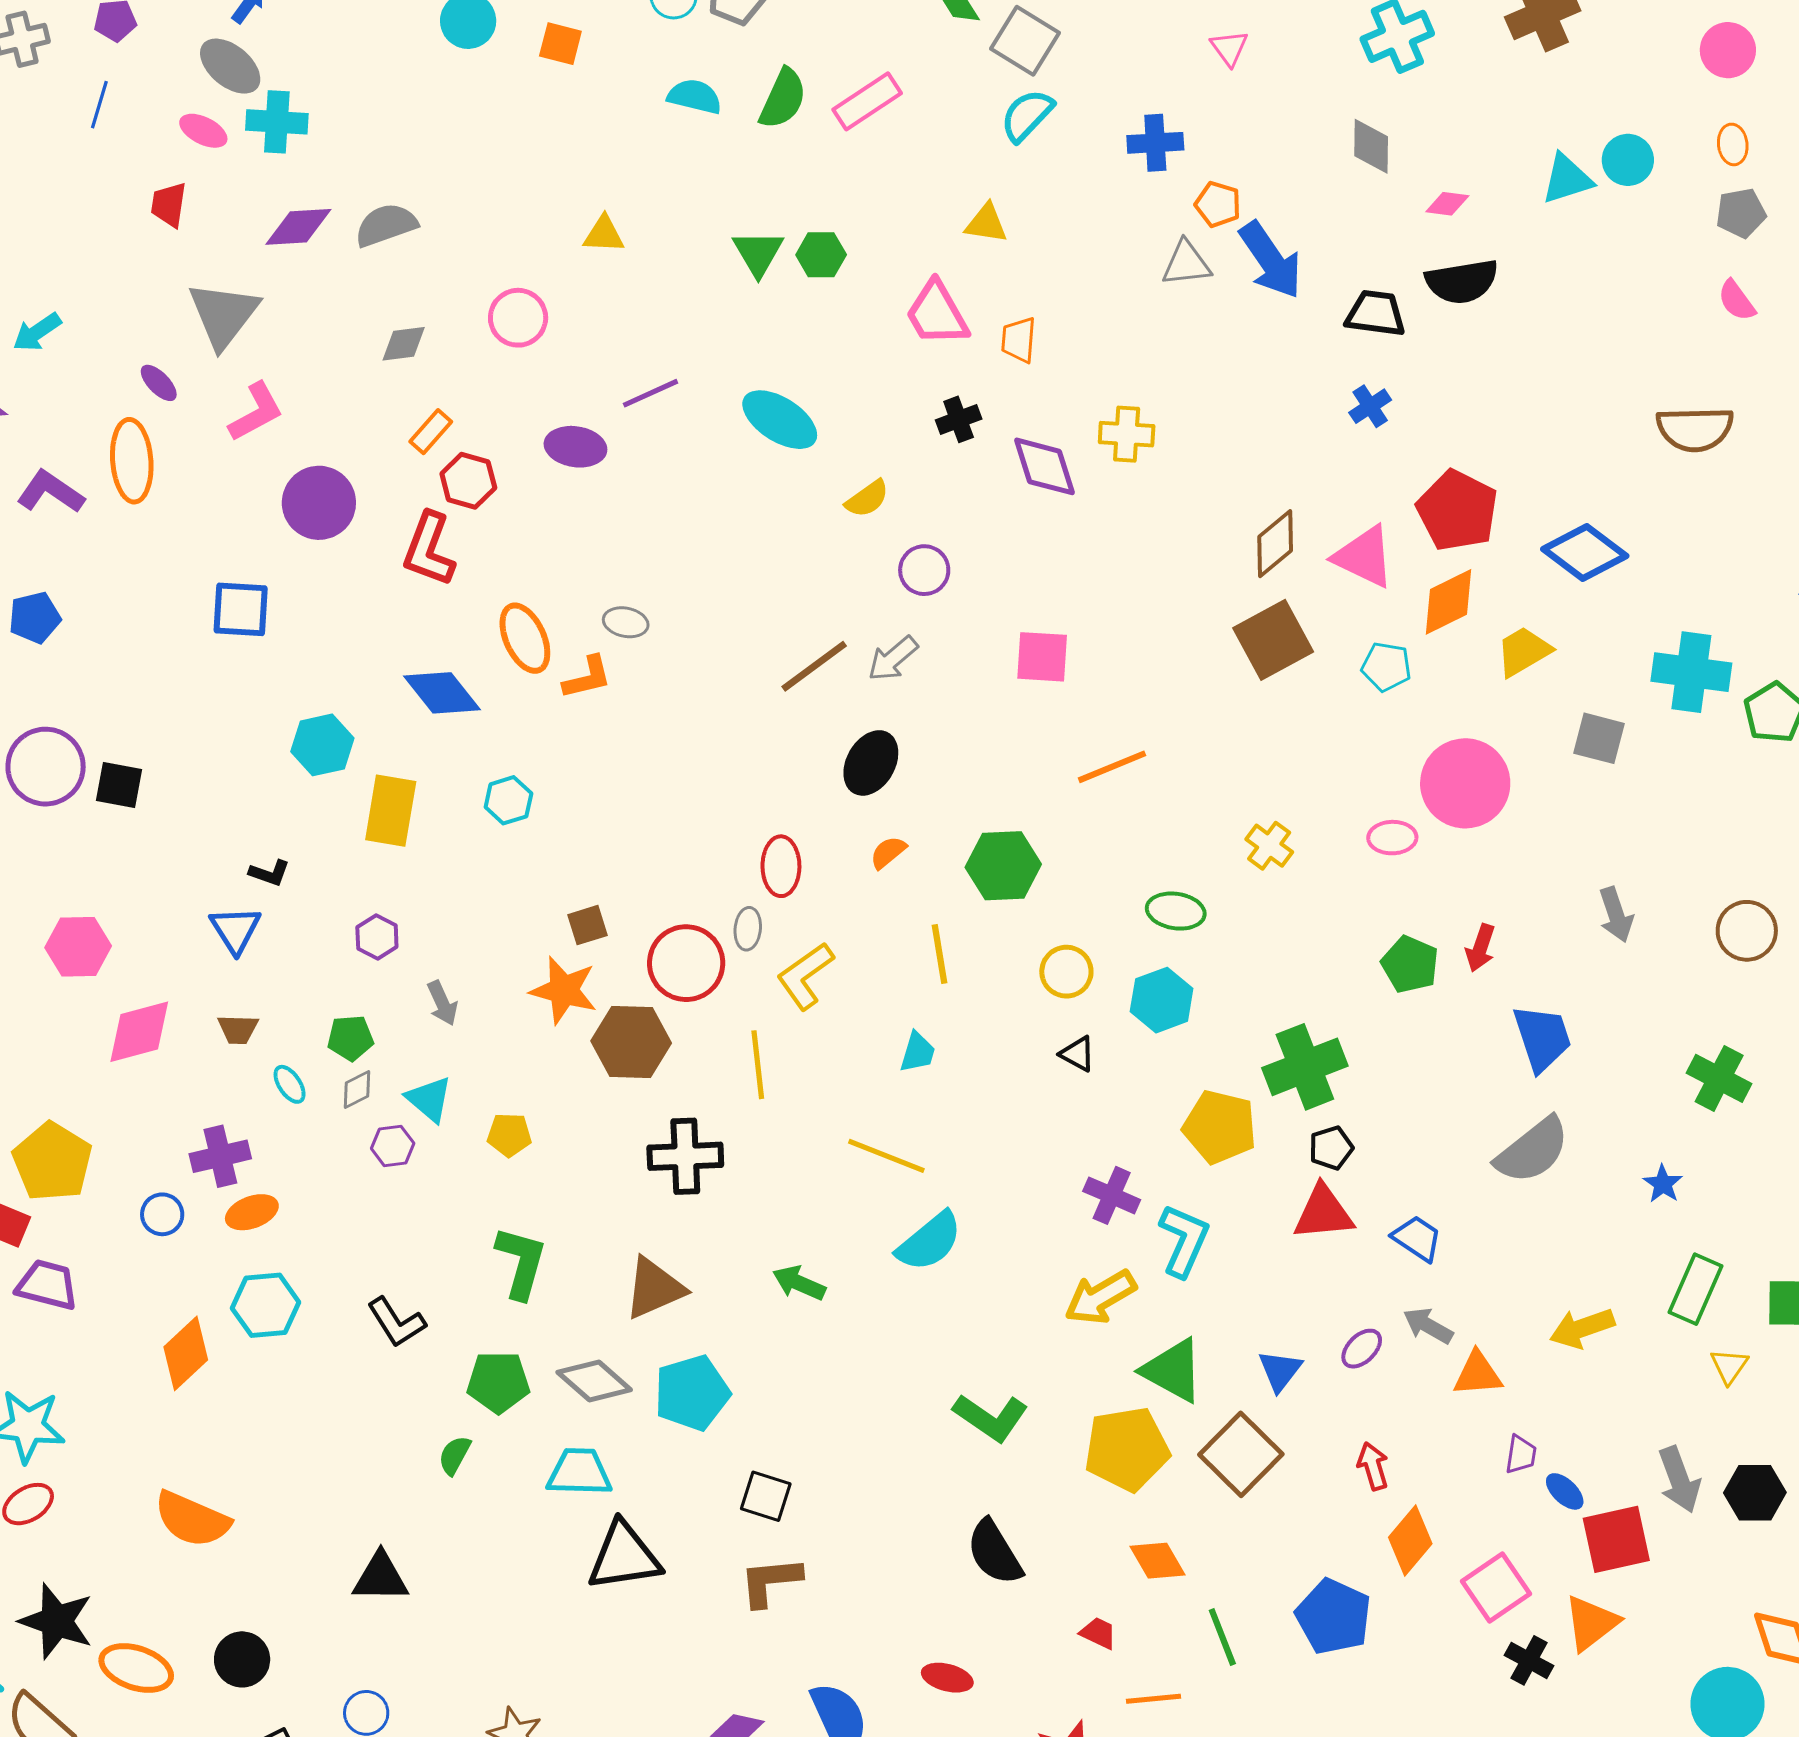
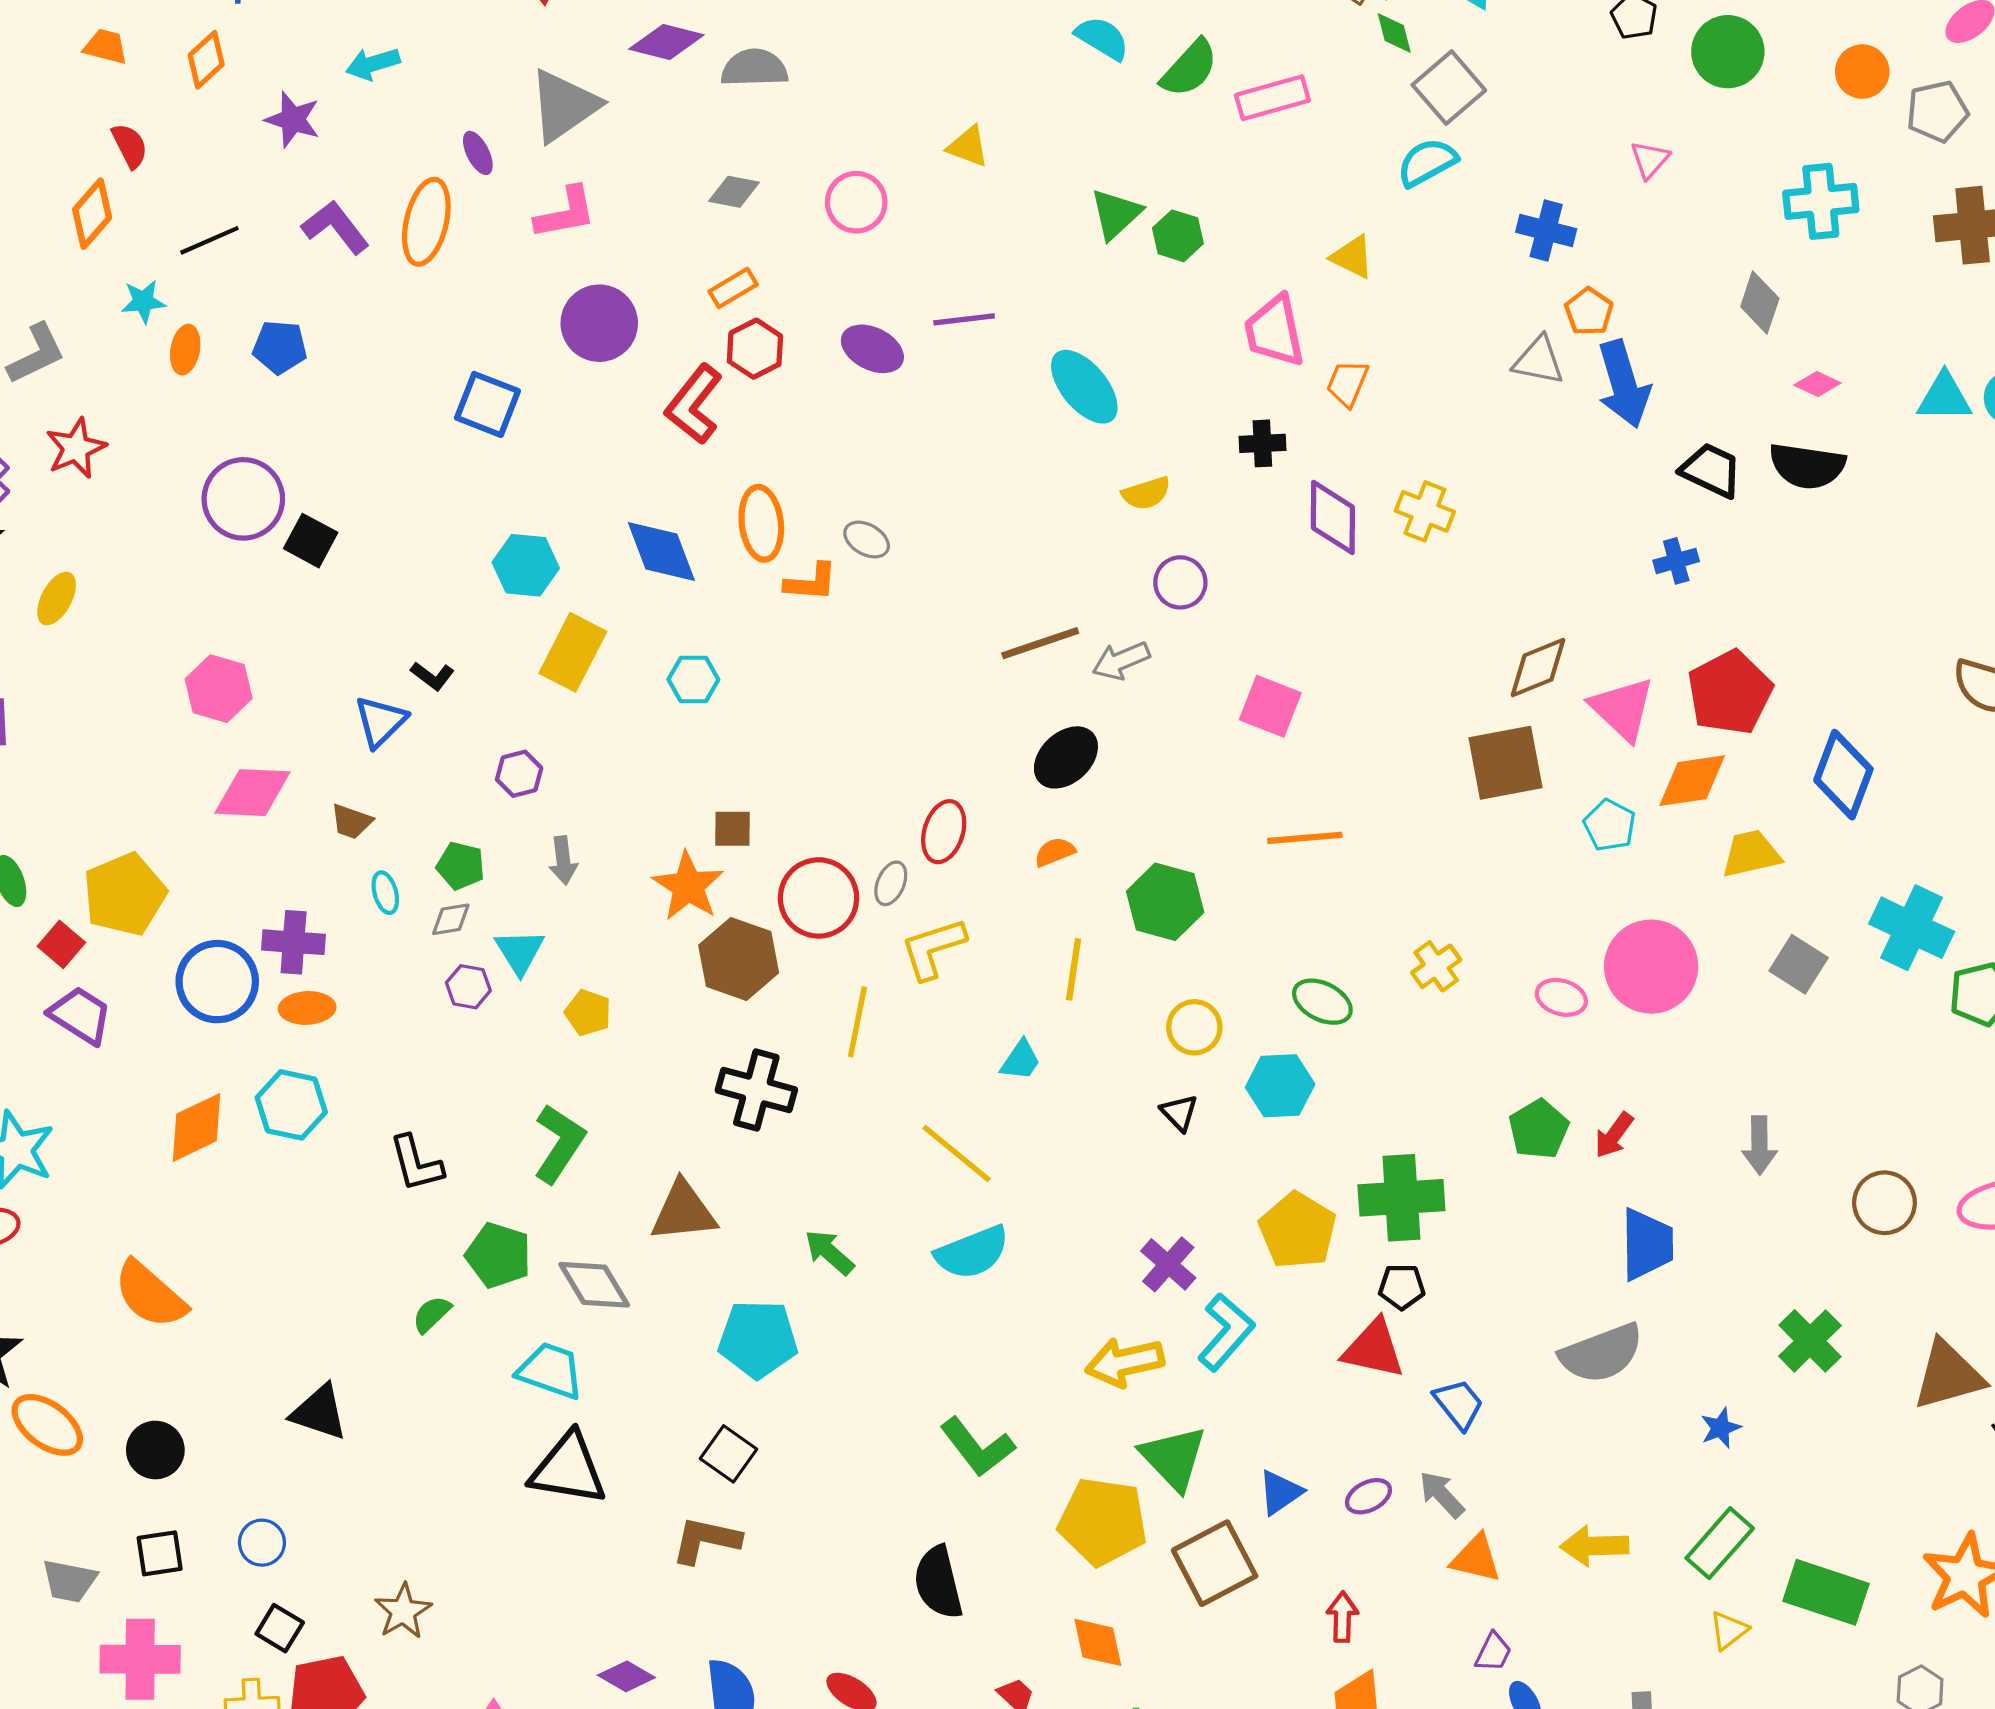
blue diamond: (1585, 552) -> (1843, 775), turned 56
blue circle: (162, 1214) -> (217, 982), size x1.8
cyan pentagon: (692, 1393) -> (758, 1339), moved

